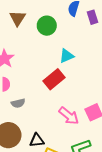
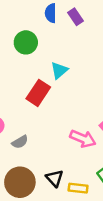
red rectangle: (54, 79) -> (38, 93), moved
black triangle: (37, 140) -> (55, 178), turned -49

